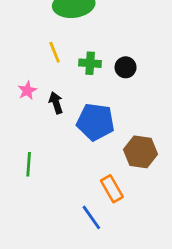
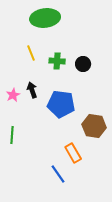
pink star: (27, 91) -> (13, 95), moved

